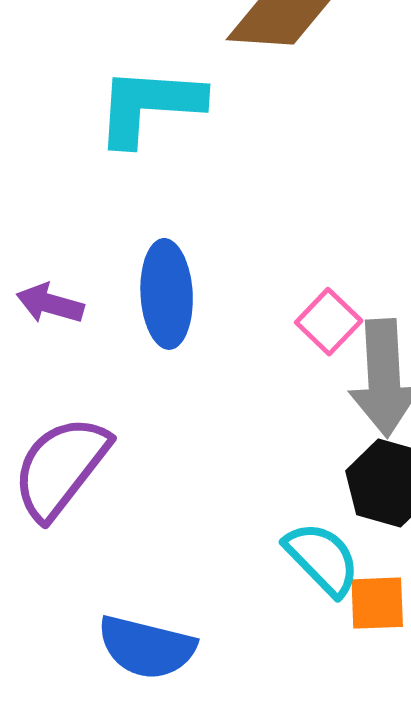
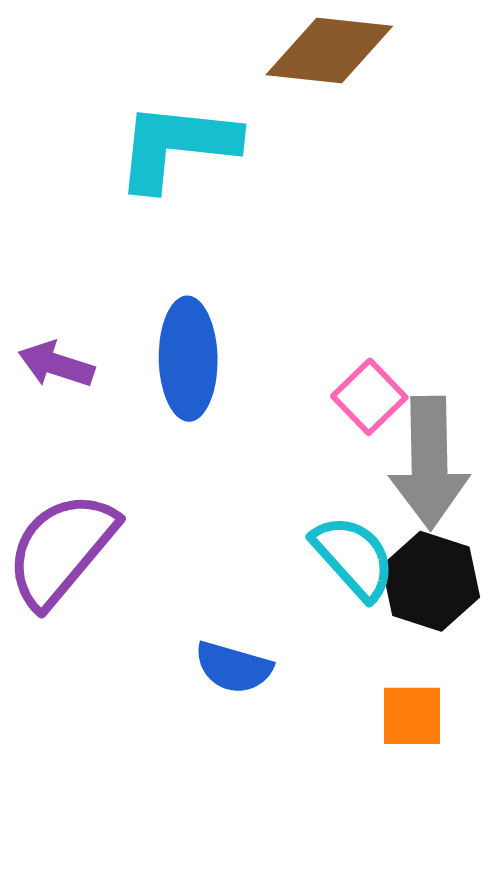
cyan semicircle: (322, 559) -> (353, 557), moved
blue semicircle: (147, 647) -> (233, 667), moved, size x0.7

